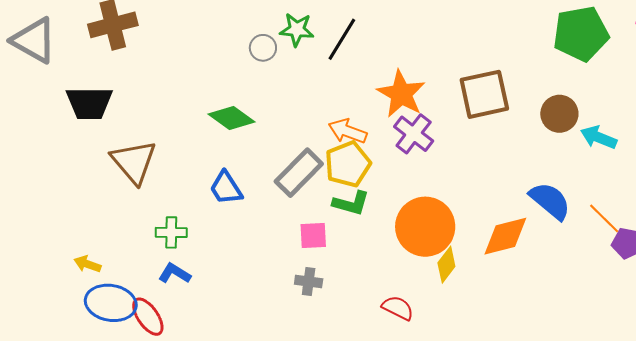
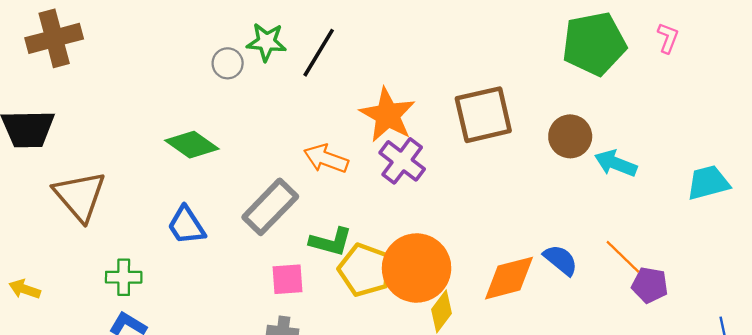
yellow pentagon: (348, 164) -> (365, 270), moved, turned -30
blue semicircle: (550, 201) -> (561, 260), moved, size x0.7
yellow arrow: (87, 264) -> (25, 289), moved

